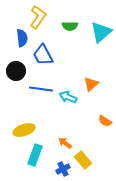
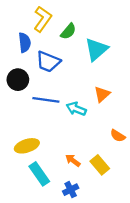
green semicircle: (70, 26) -> (68, 31), moved, turned -49
cyan triangle: (101, 32) -> (96, 49), moved
blue trapezoid: (43, 55) -> (48, 62), turned -40
cyan rectangle: (35, 155) -> (39, 174), turned -55
yellow rectangle: (83, 160) -> (100, 165), moved

